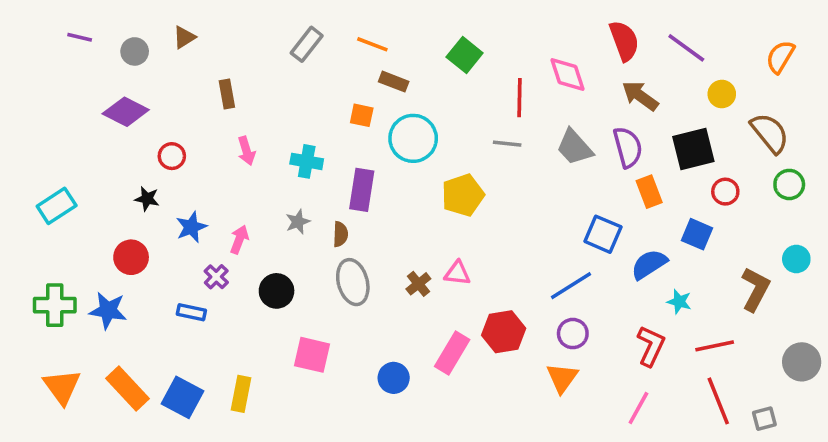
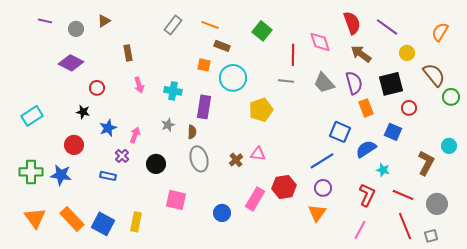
green circle: (789, 184) -> (451, 97), moved
red line: (715, 346) -> (403, 195), turned 35
gray circle: (802, 362) -> (437, 204), moved

